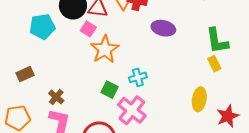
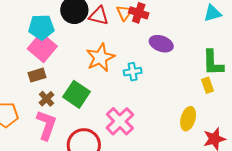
pink square: (88, 29) -> (42, 48), moved, size x1.8
brown rectangle: (25, 74) -> (37, 75), moved
cyan cross: (138, 77) -> (133, 72), moved
green square: (109, 90) -> (76, 94), moved, size x1.5

